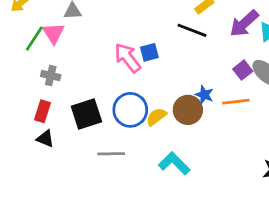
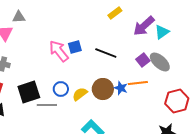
black line: (192, 30) -> (106, 53), moved
blue star: (204, 95) -> (121, 88), moved
blue circle: (130, 110) -> (61, 89), size x0.6
gray line: (111, 154) -> (47, 105), moved

